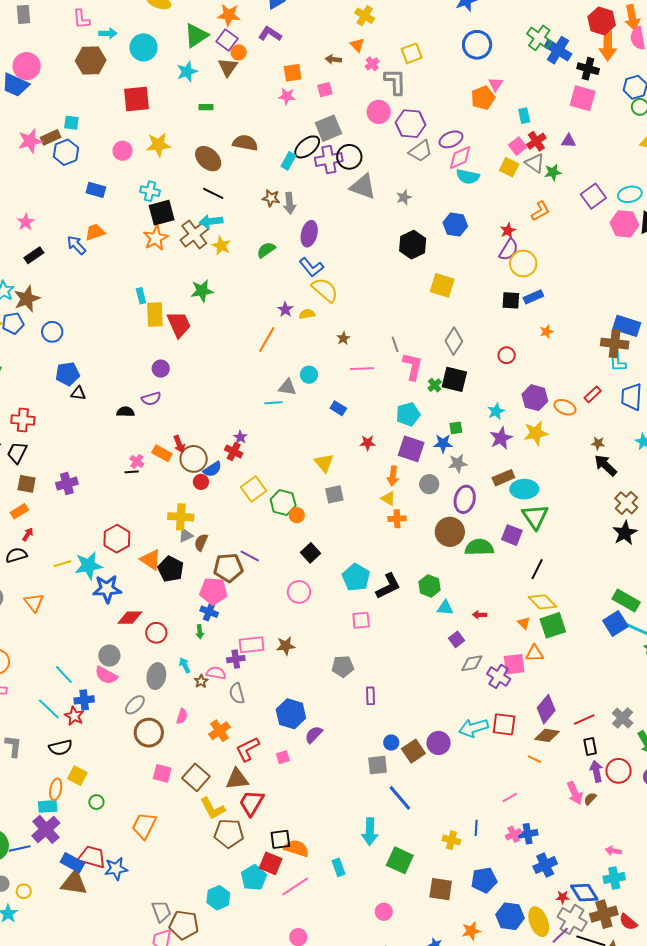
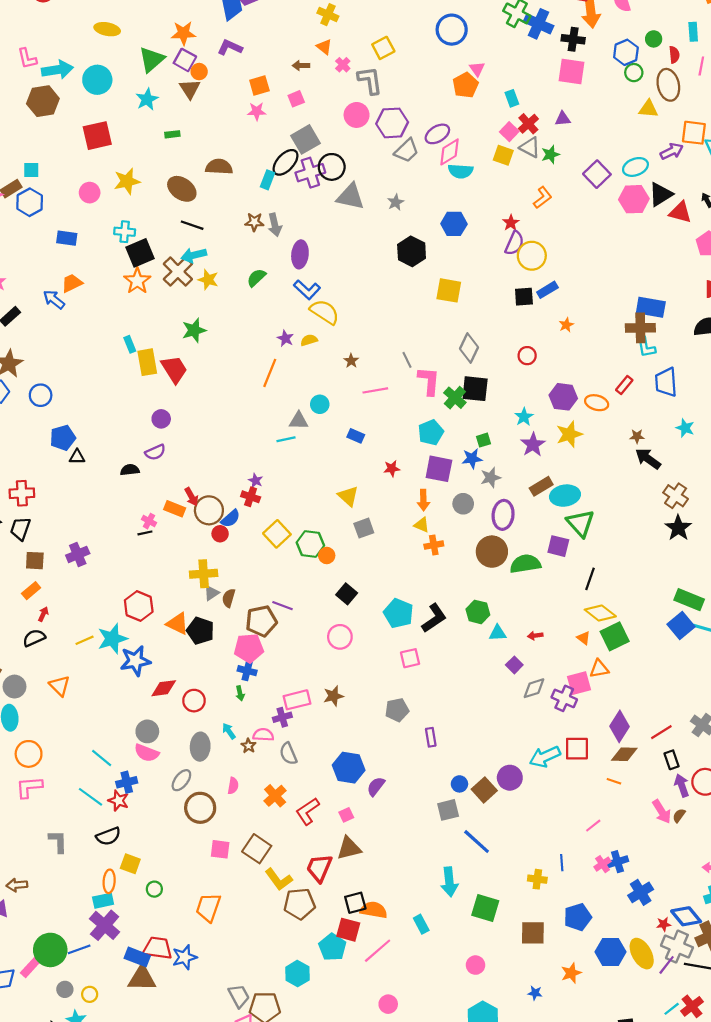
cyan arrow: (108, 33) -> (57, 70), size x1.6
green cross: (435, 385) -> (455, 398), size x1.5
brown triangle: (237, 779) -> (349, 848), moved

